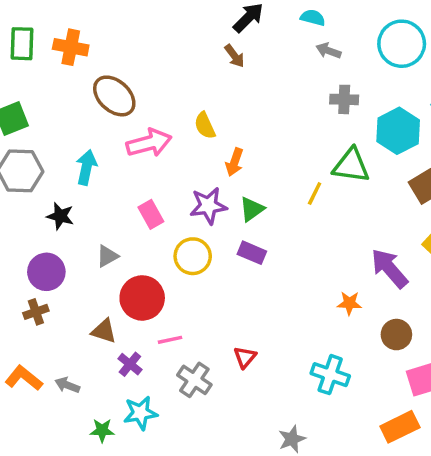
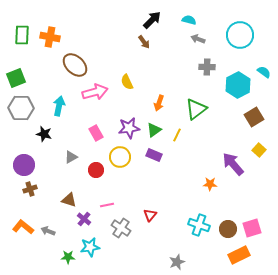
orange arrow: (234, 162) -> (159, 103), moved
green triangle: (351, 166) -> (196, 109), moved, turned -45
yellow line: (315, 193) -> (177, 135), moved
purple circle: (46, 272) -> (24, 165), moved
red circle: (142, 298) -> (96, 170), moved, size x0.6
brown circle: (396, 335) -> (228, 229), moved

